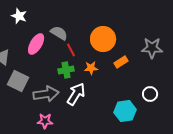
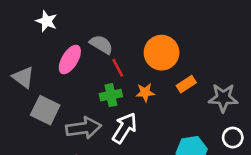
gray star: (152, 48) -> (223, 98), moved
white circle: (150, 94) -> (233, 138), moved

